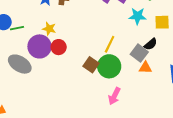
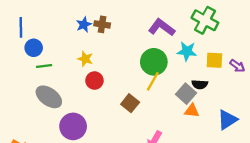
green line: (17, 28) -> (44, 66), moved
black semicircle: (151, 44) -> (200, 84), turned 40
purple circle: (39, 46) -> (73, 126), moved
green circle: (109, 66) -> (154, 62), moved

